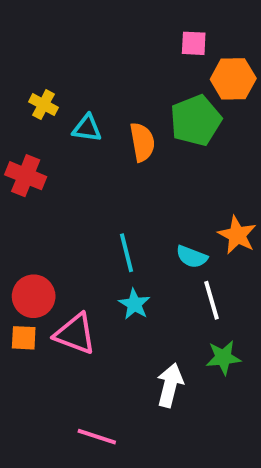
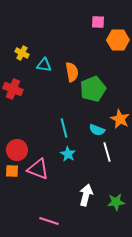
green pentagon: (196, 120) -> (93, 89), moved
green star: (223, 358) -> (116, 202), moved

